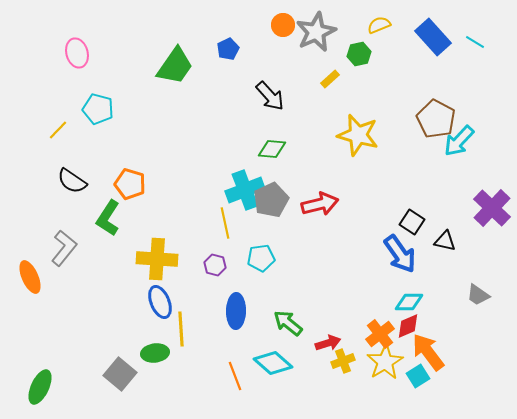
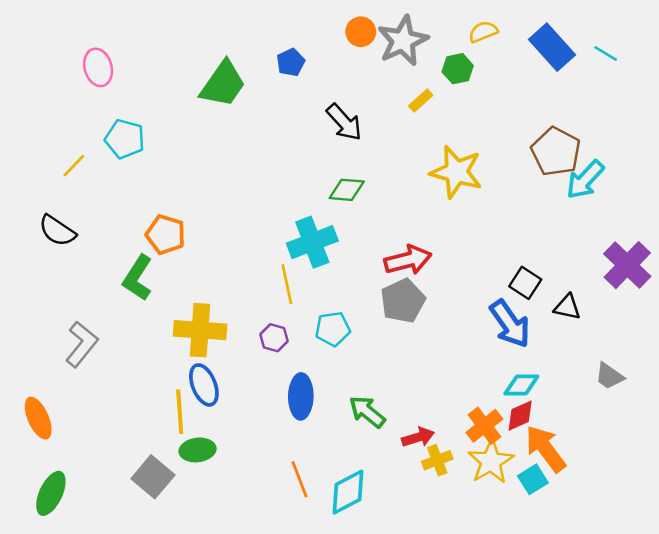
black semicircle: (72, 181) -> (57, 231), moved
gray pentagon: (271, 200) -> (403, 301), moved
gray L-shape: (64, 248) -> (81, 344), moved
orange ellipse: (30, 277) -> (38, 418), moved
yellow line: (181, 329) -> (180, 412), moved
cyan diamond: (273, 363) -> (348, 492), moved, turned -69

